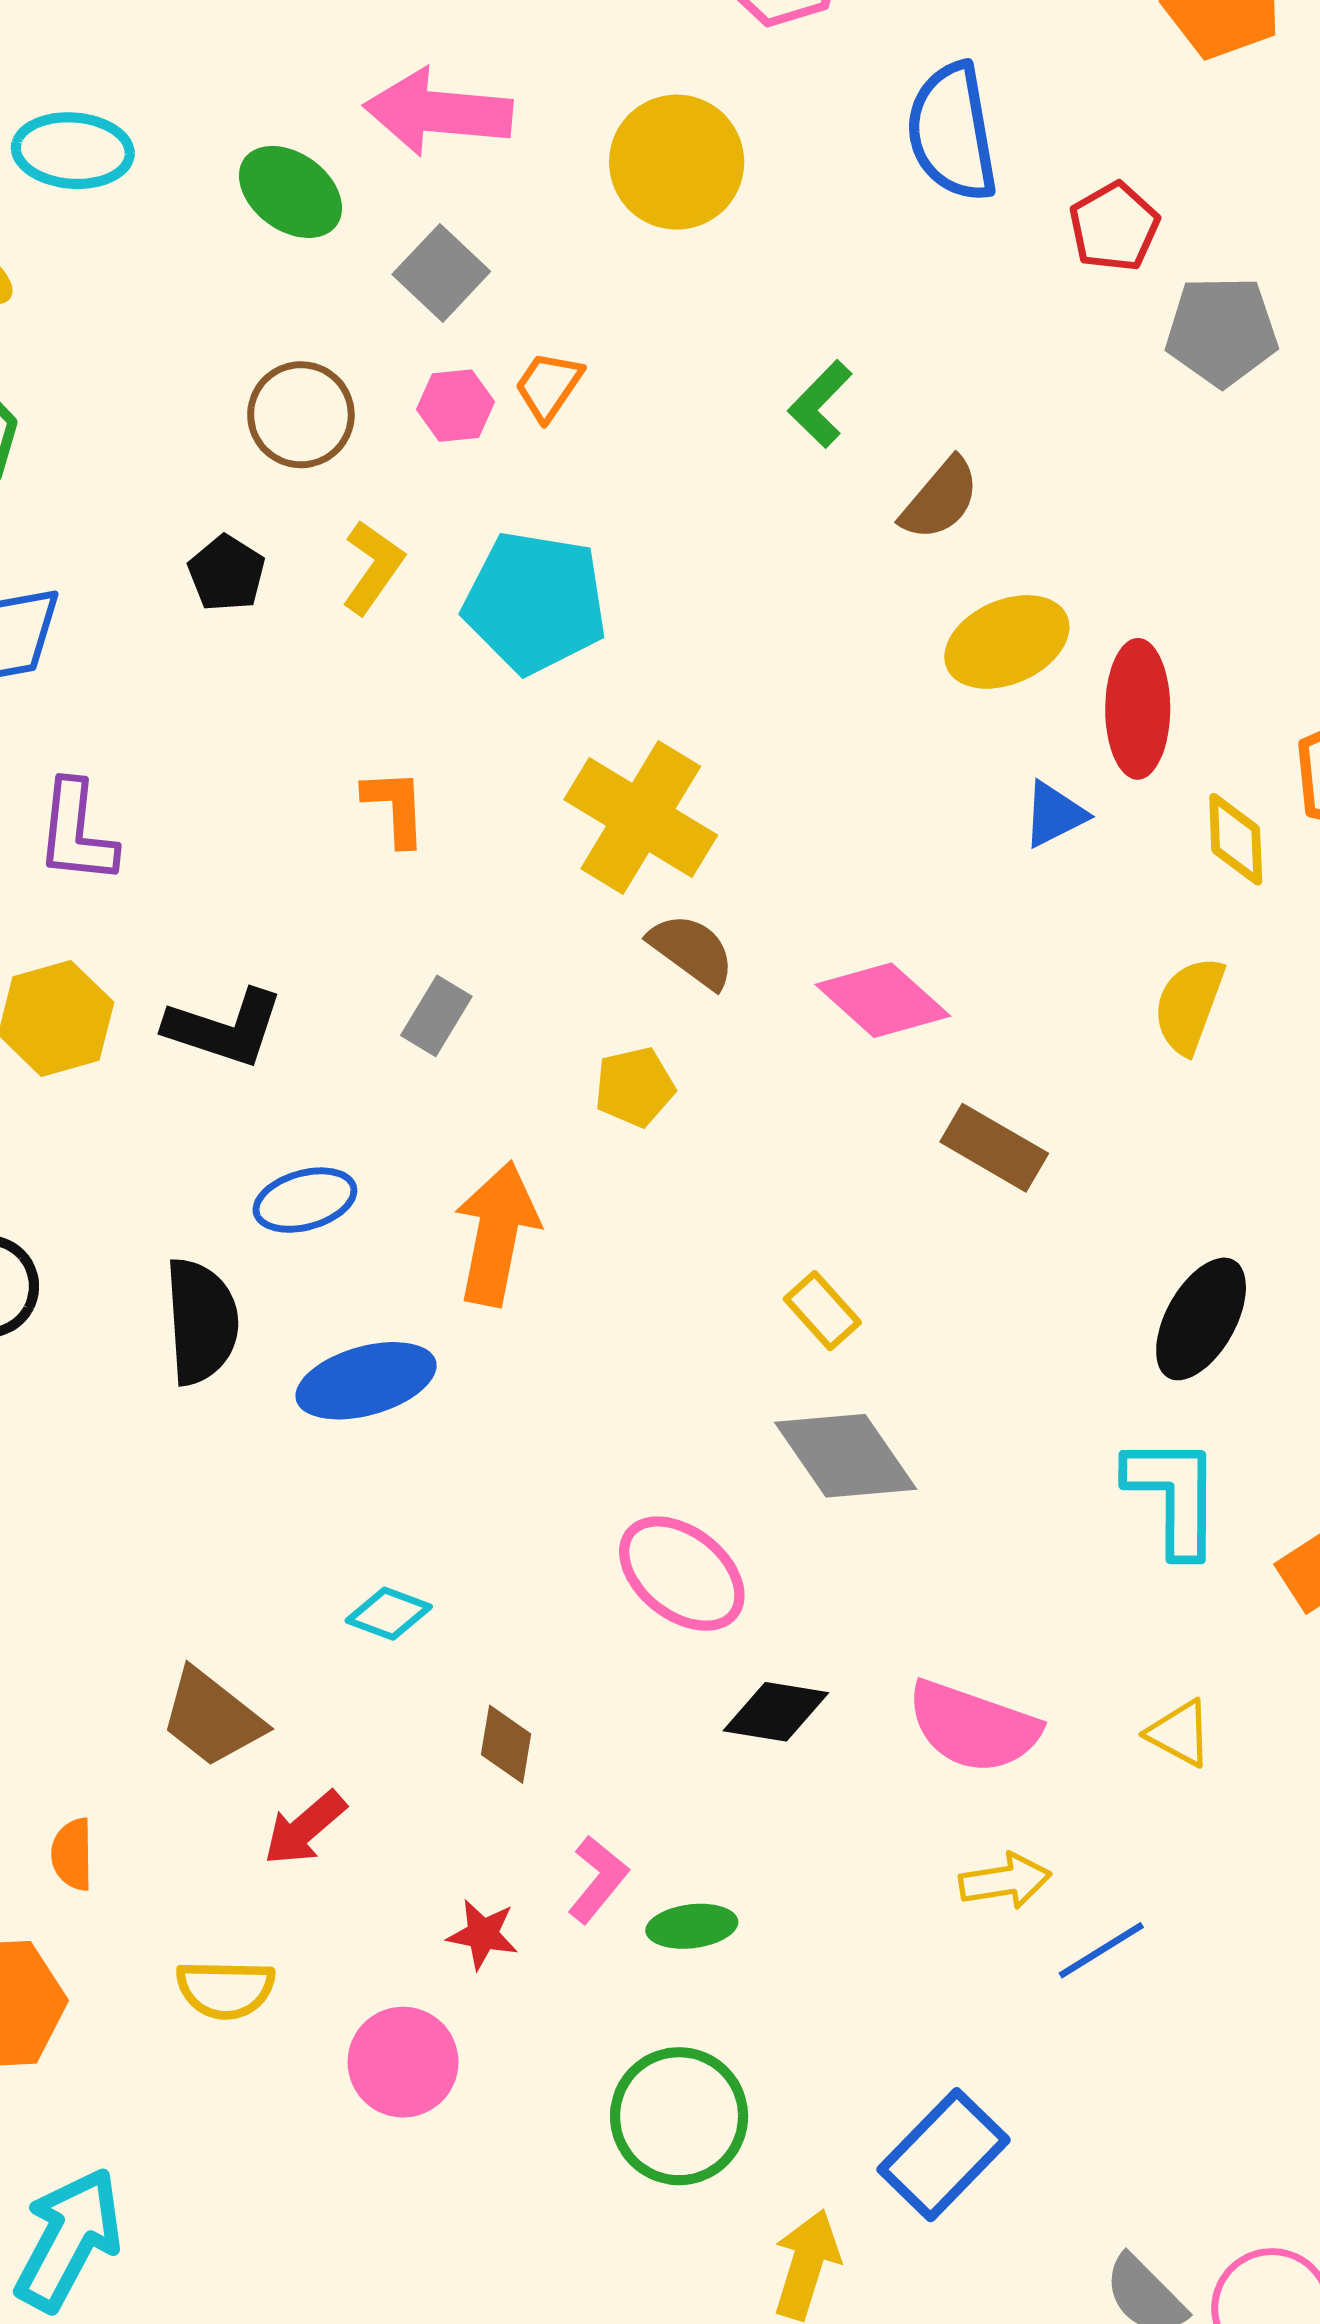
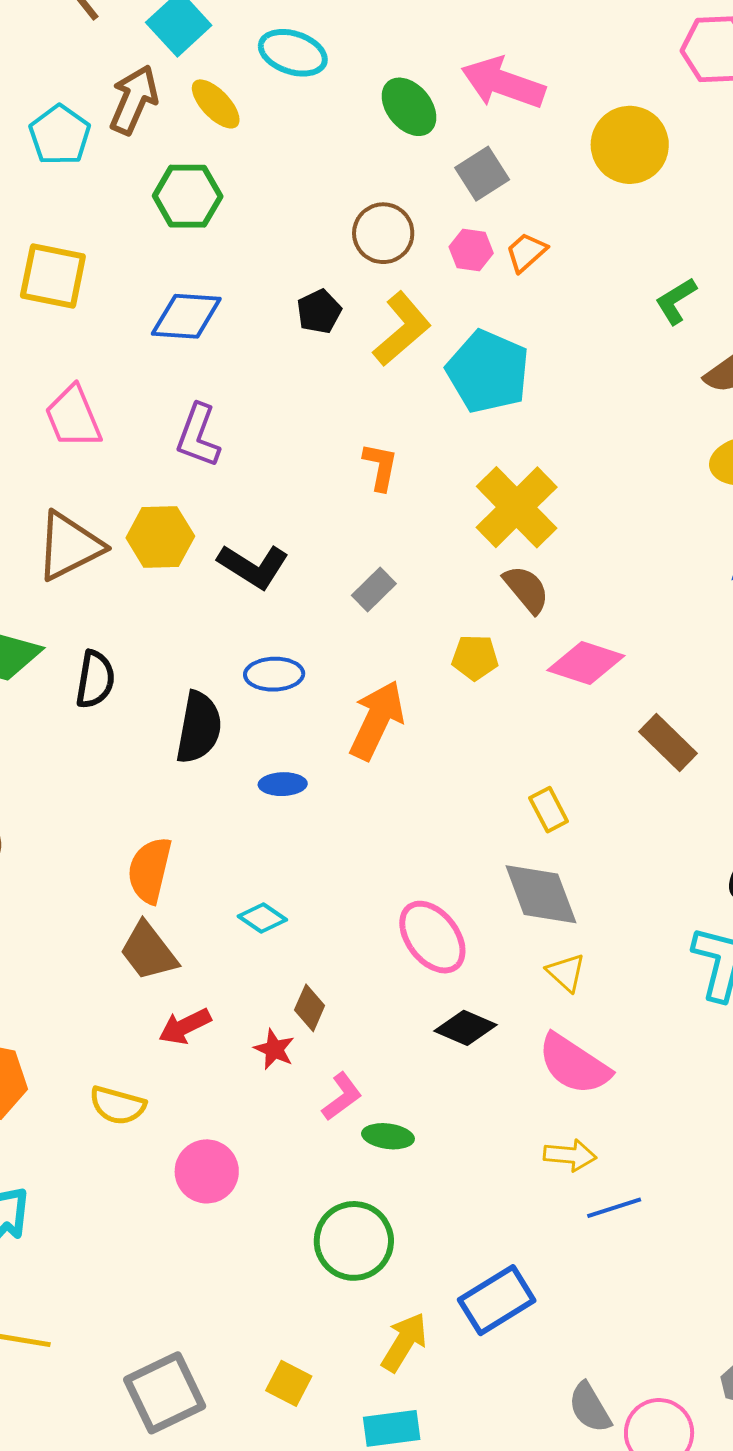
yellow L-shape: (373, 567) -> (402, 329), size x1.4
pink diamond: (883, 1000) -> (586, 663), moved, turned -38
blue ellipse: (366, 1381) -> (283, 784), size x0.6
yellow triangle: (1180, 1733) -> (566, 972), moved
orange semicircle: (72, 1854) -> (150, 870), moved, size x1.6
red star: (483, 1934) -> (274, 1049), moved

